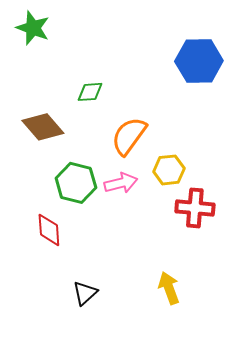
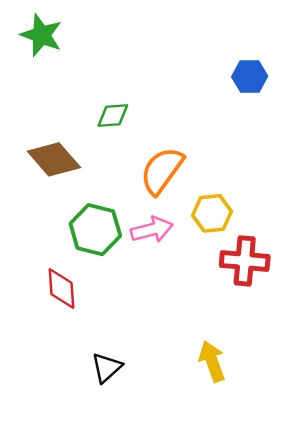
blue hexagon: (199, 61) -> (250, 77), size x0.6

